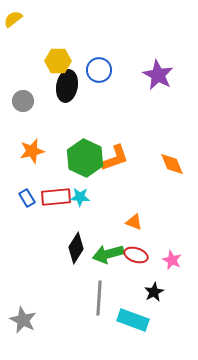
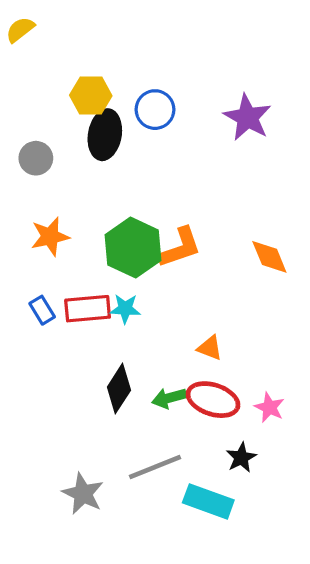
green arrow: (108, 254) -> (169, 398), size x0.7
red ellipse: (136, 255) -> (213, 400), size x1.4
gray line: (99, 298) -> (155, 467), turned 64
gray star: (23, 320) -> (83, 494), moved

